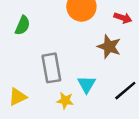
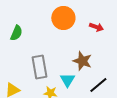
brown star: (109, 47) -> (82, 61), moved

